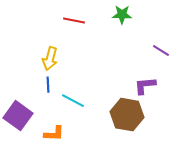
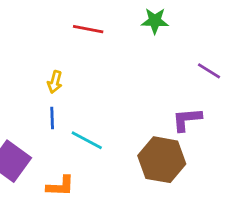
yellow arrow: (50, 59) -> (55, 82), size x0.7

